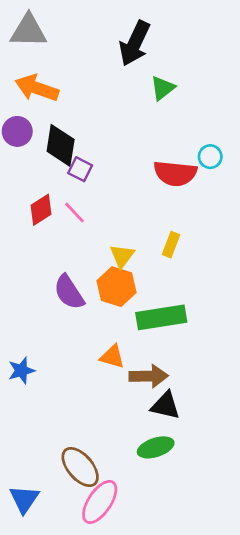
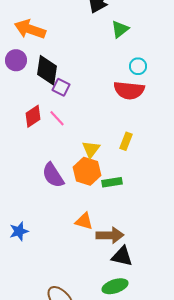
cyan circle: (210, 157) -> (138, 66), moved
green rectangle: (161, 317) -> (112, 182), moved, size x0.6

